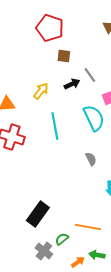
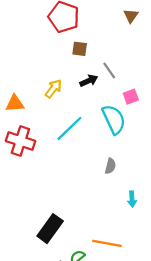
cyan line: (55, 126) -> (69, 128), turned 56
gray semicircle: (91, 159) -> (110, 166), turned 40

